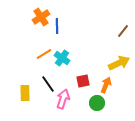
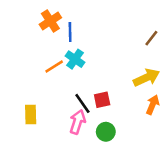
cyan cross: (62, 58) -> (75, 59), moved
black line: (48, 84) -> (82, 103), moved
orange arrow: (106, 85) -> (153, 105), moved
green circle: (97, 103) -> (106, 132), moved

